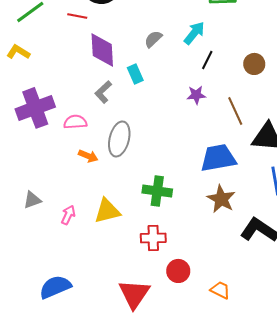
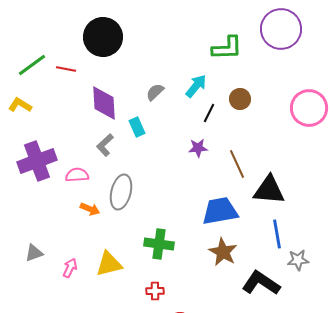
red line: (77, 16) -> (66, 69), moved
brown circle: (254, 64) -> (240, 99), moved
red cross: (153, 238) -> (155, 291), size x0.7

